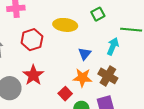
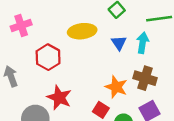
blue triangle: (85, 54) -> (119, 43), moved
orange star: (82, 78) -> (116, 87), turned 30

